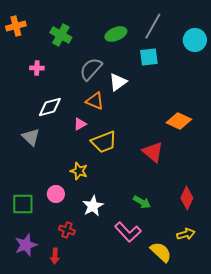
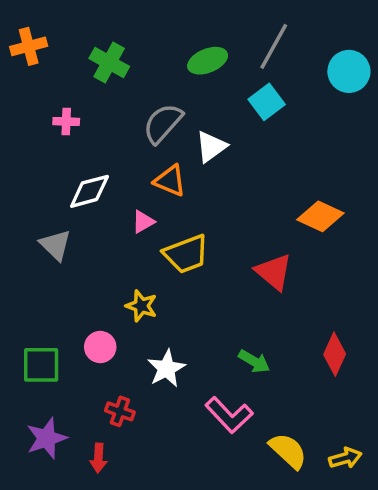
cyan square: (149, 57) -> (267, 102), turned -30
yellow arrow: (186, 234) -> (345, 458), moved

